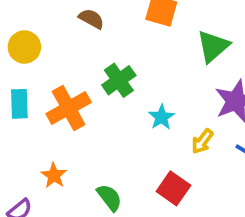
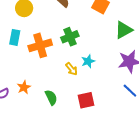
yellow arrow: (202, 141) -> (71, 69), moved, turned -88
orange star: (54, 175) -> (24, 87), moved
red square: (173, 188) -> (86, 100), turned 30

